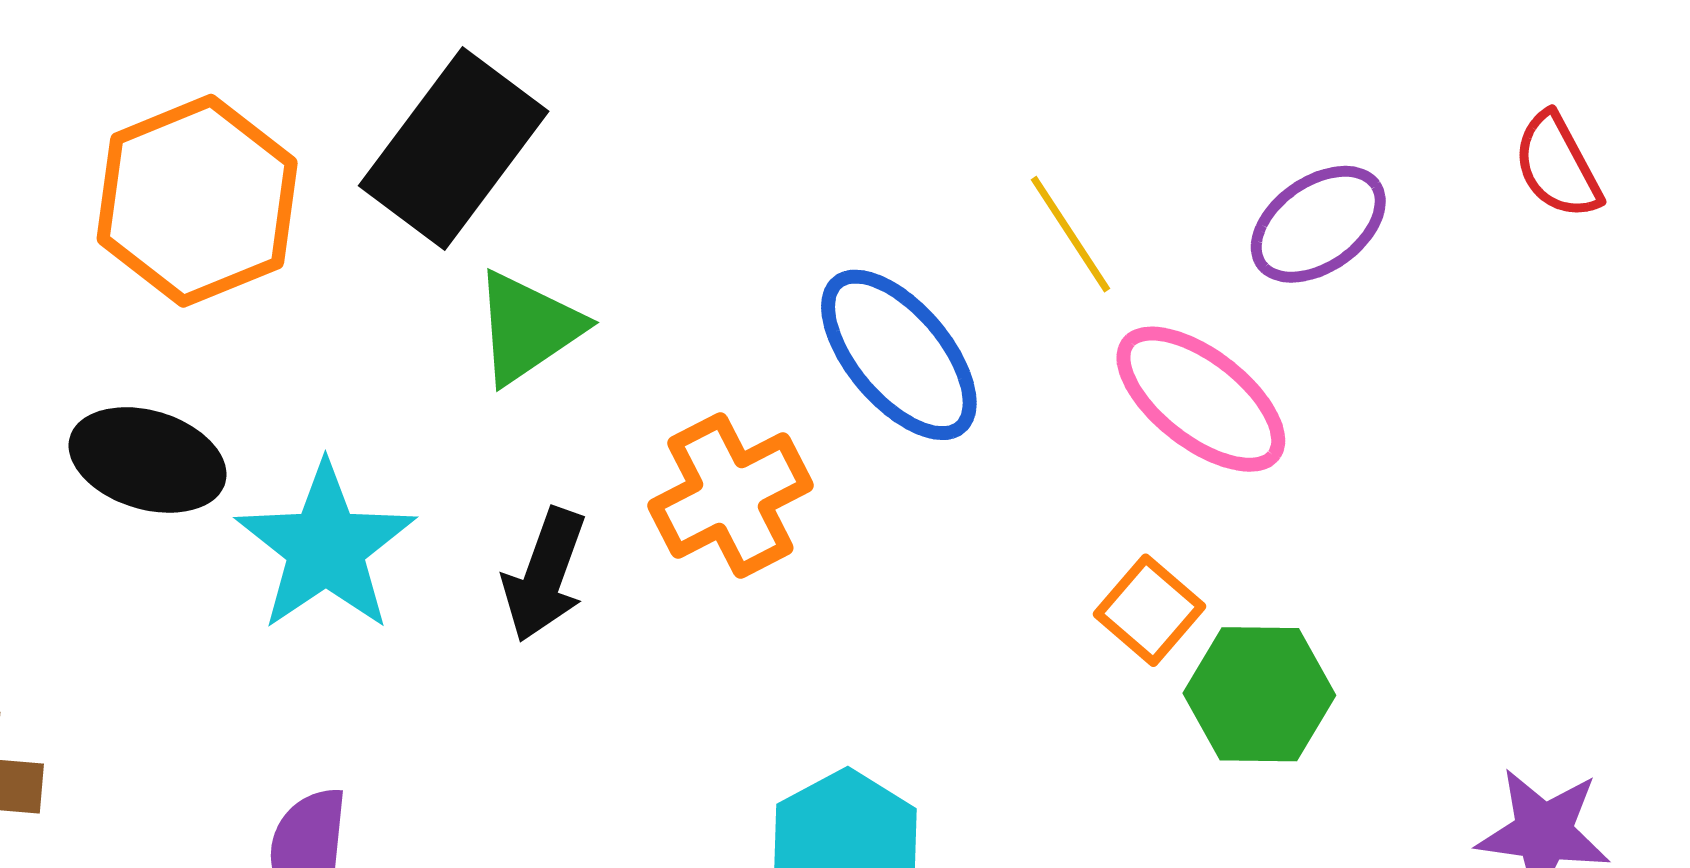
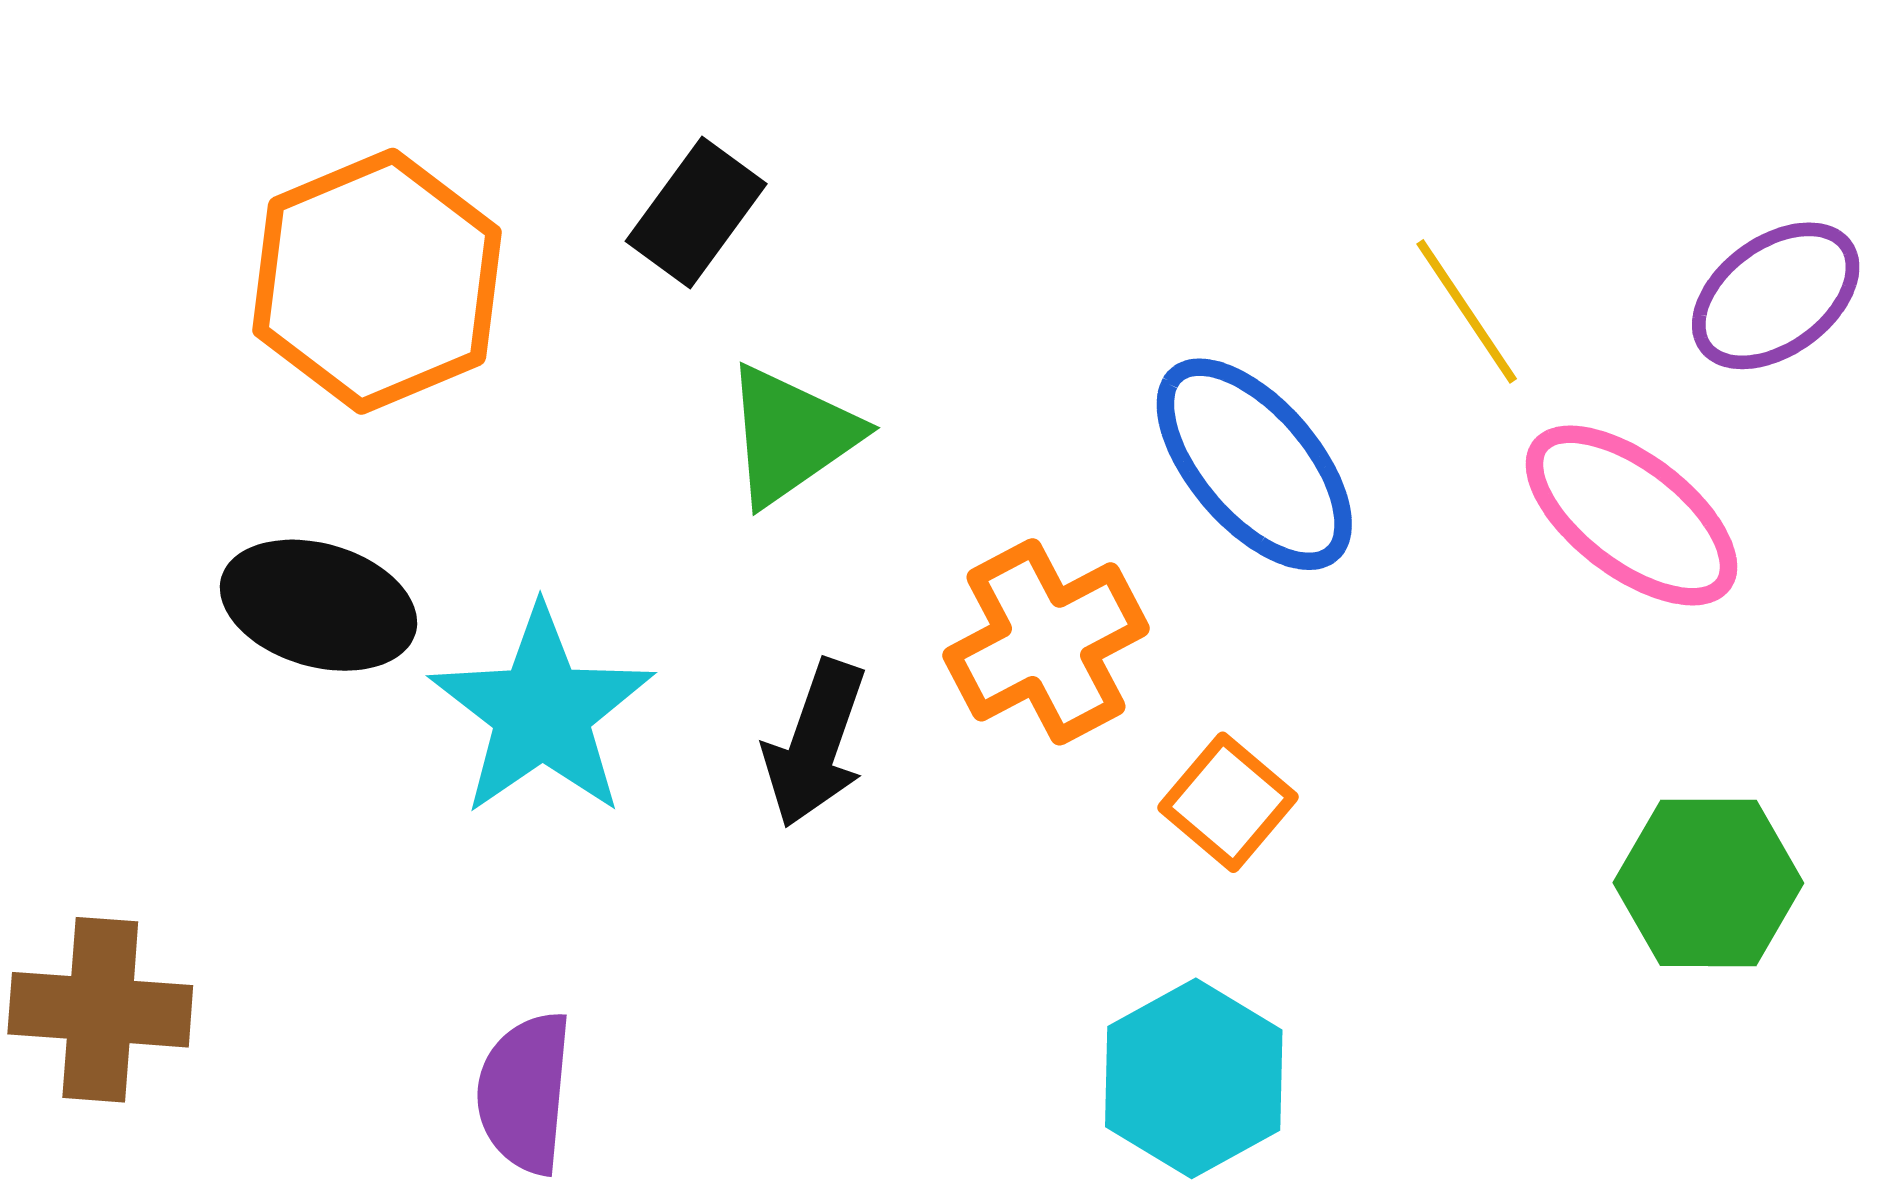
black rectangle: (454, 148) -> (696, 213), size x0.6
orange square: (1150, 610) -> (1228, 802), moved

